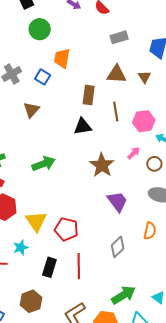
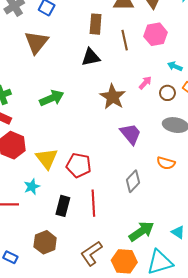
brown triangle: (31, 110) -> (36, 42), size x1.4
pink hexagon: (144, 121) -> (156, 34), moved
orange semicircle: (150, 231) -> (166, 163), turned 96

